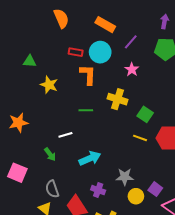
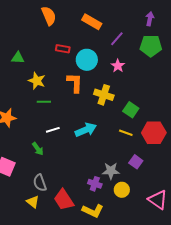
cyan circle: (100, 52) -> (87, 60), moved
orange L-shape: (88, 75) -> (75, 83), moved
green line: (86, 110) -> (44, 102), moved
cyan arrow: (90, 158) -> (86, 130), moved
purple square: (155, 189) -> (136, 162), moved
purple cross: (98, 190) -> (95, 184), moved

